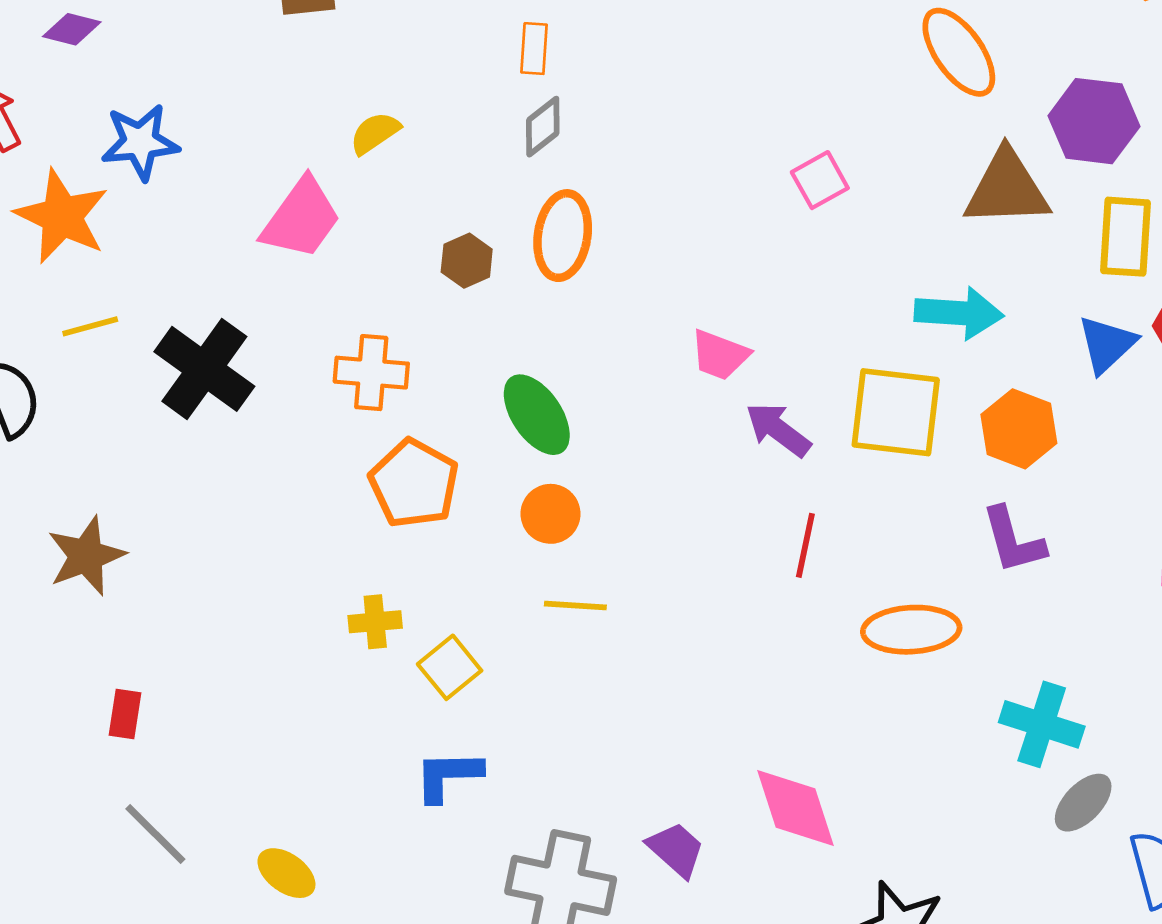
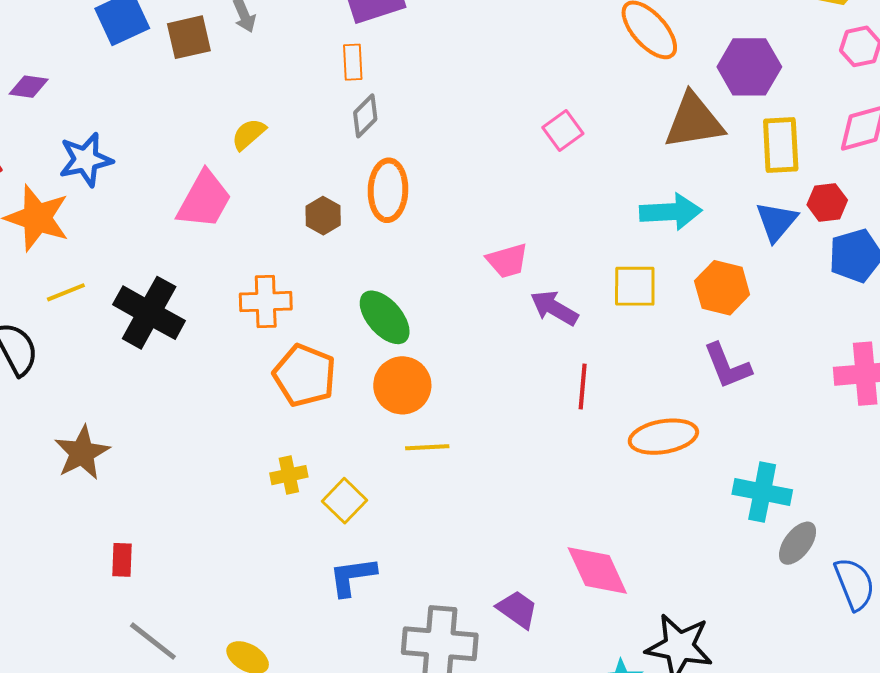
pink trapezoid: (720, 355) -> (507, 261), turned -30
yellow square: (896, 412) -> (635, 286), size x0.7
orange circle: (551, 514) -> (402, 385), size x1.4

